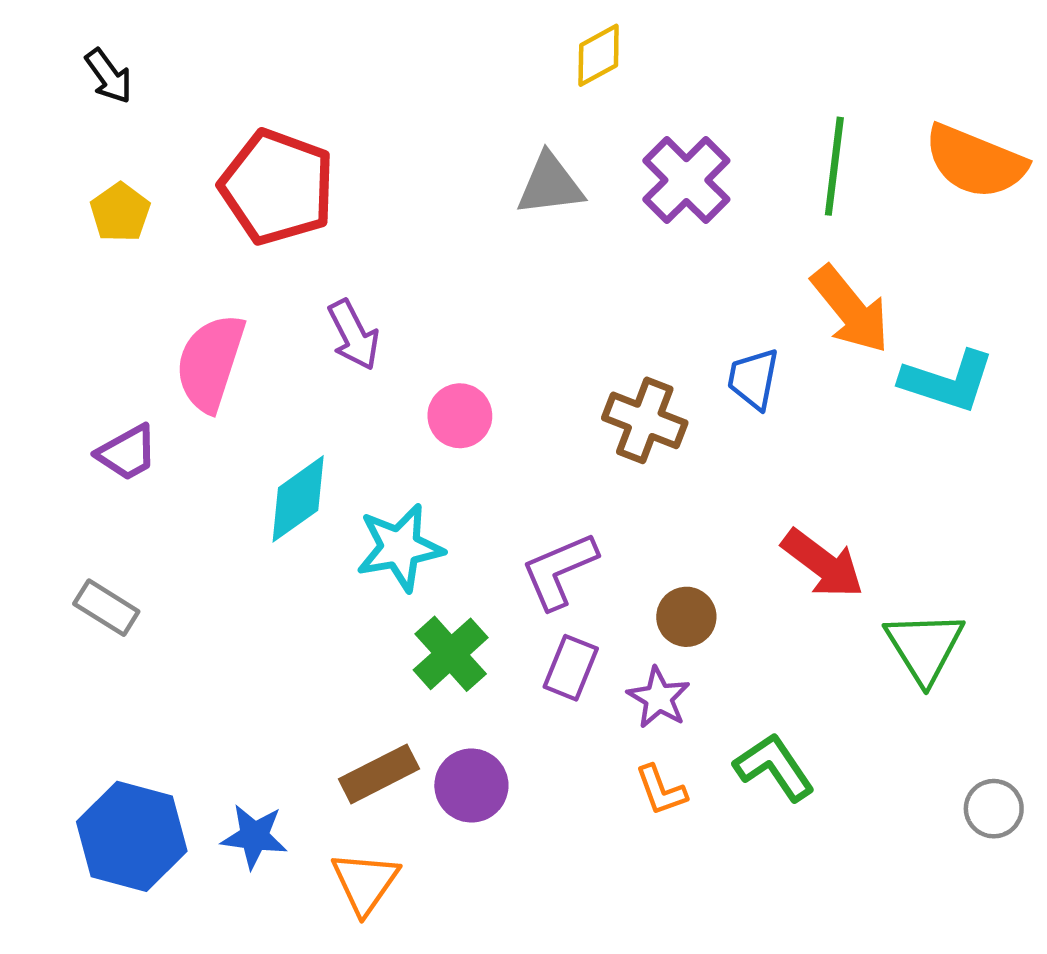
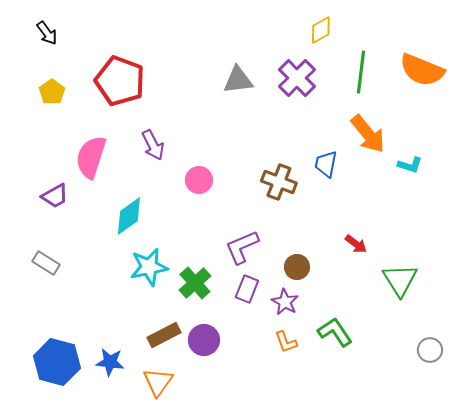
yellow diamond: (599, 55) -> (321, 30), moved
cyan L-shape: (947, 381) -> (410, 165), size x0.6
cyan star: (400, 547) -> (149, 267), moved
red arrow: (823, 564) -> (356, 244), size x0.6

